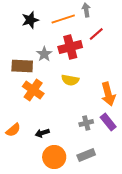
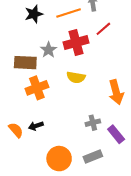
orange cross: (33, 90) -> (37, 88), turned 35
purple rectangle: (108, 122) -> (116, 134), moved
orange semicircle: (13, 130) -> (16, 130), turned -91
black arrow: (42, 133) -> (36, 126), moved

